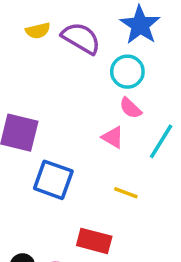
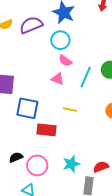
purple semicircle: (81, 38) -> (31, 25), turned -45
red rectangle: (94, 241) -> (46, 130), moved

